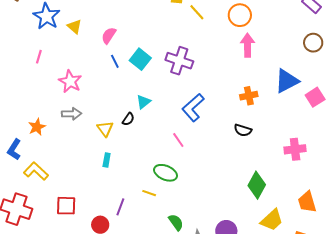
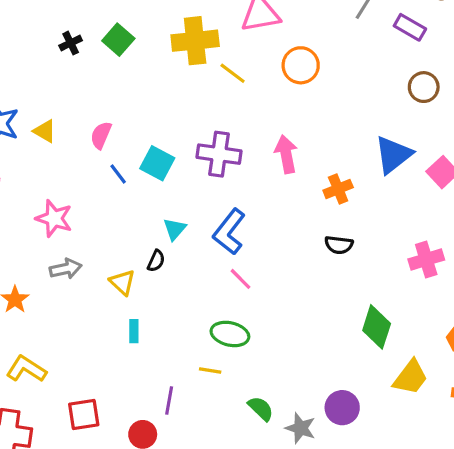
pink arrow: (247, 45) -> (286, 154), moved
blue L-shape: (193, 107) -> (229, 232), moved

